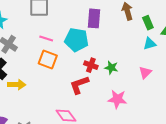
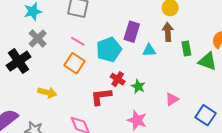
cyan pentagon: (77, 40) -> (109, 50), turned 30
cyan triangle: (150, 44) -> (149, 50), moved
yellow arrow: (17, 85) -> (47, 92), moved

